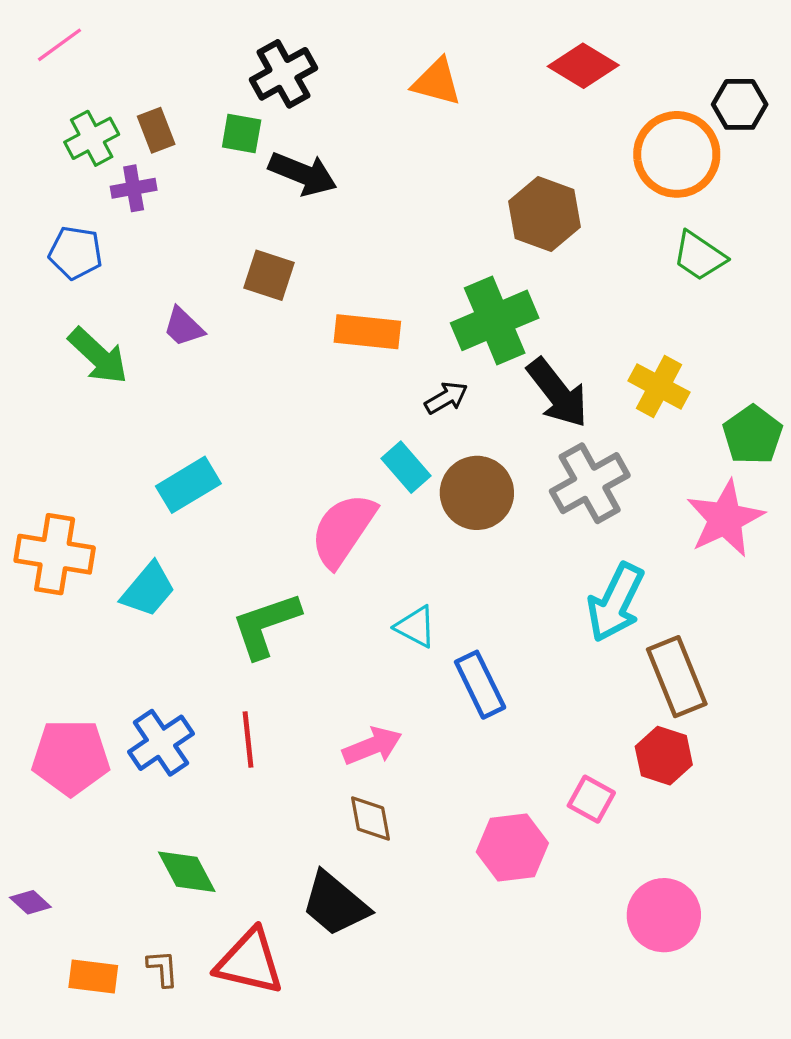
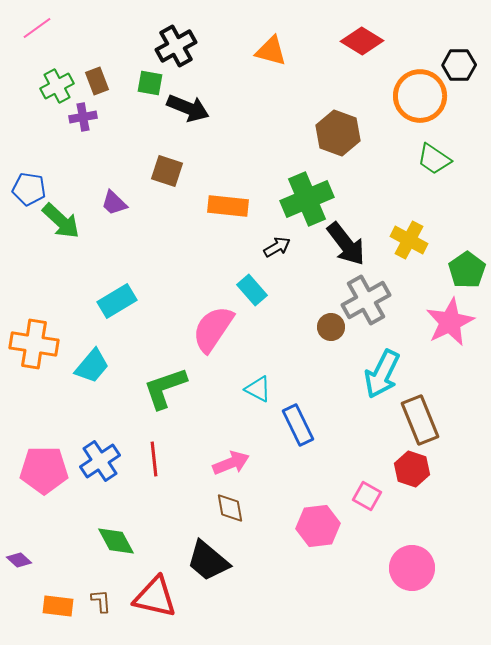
blue pentagon: (76, 253) -> (29, 189), moved
brown circle: (477, 493) -> (331, 327), moved, size x0.6

